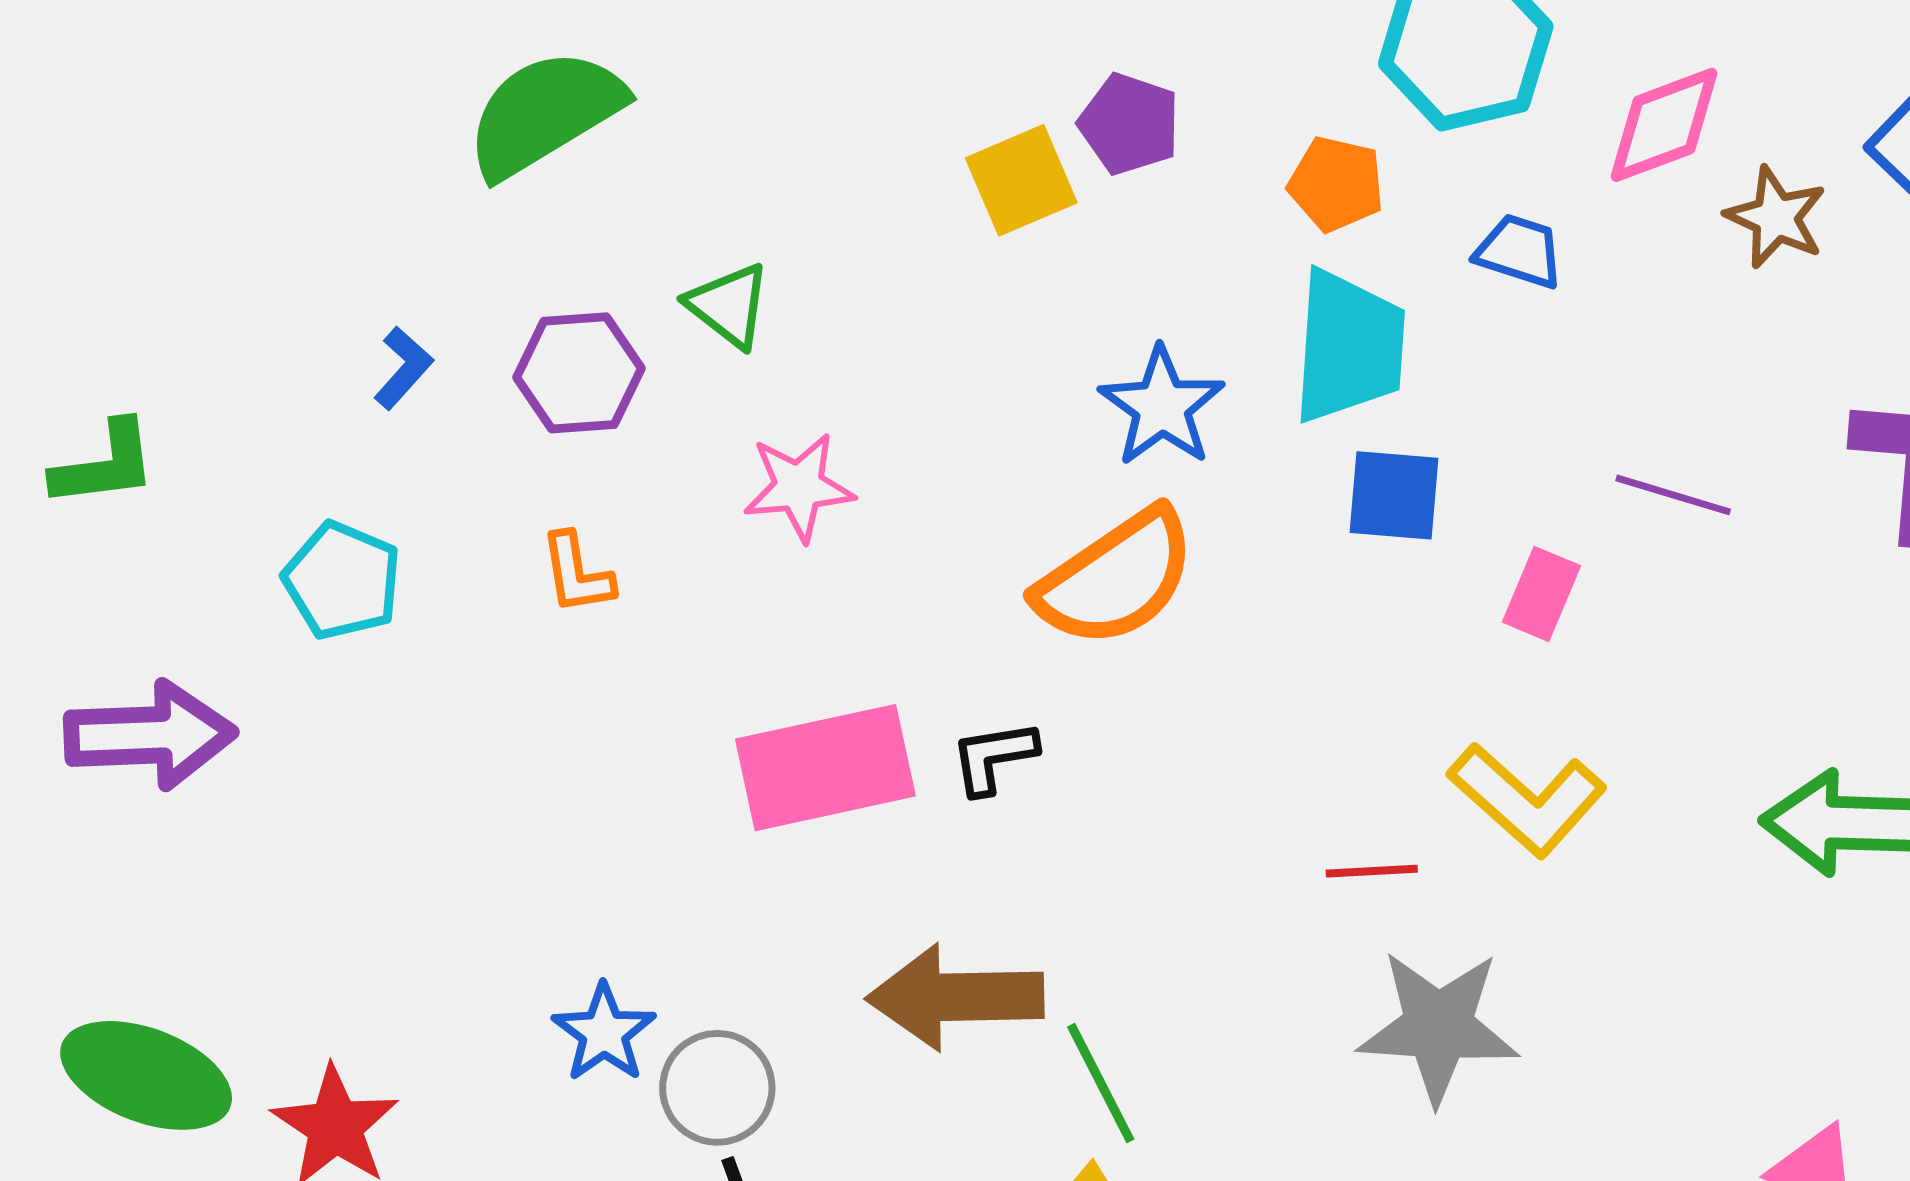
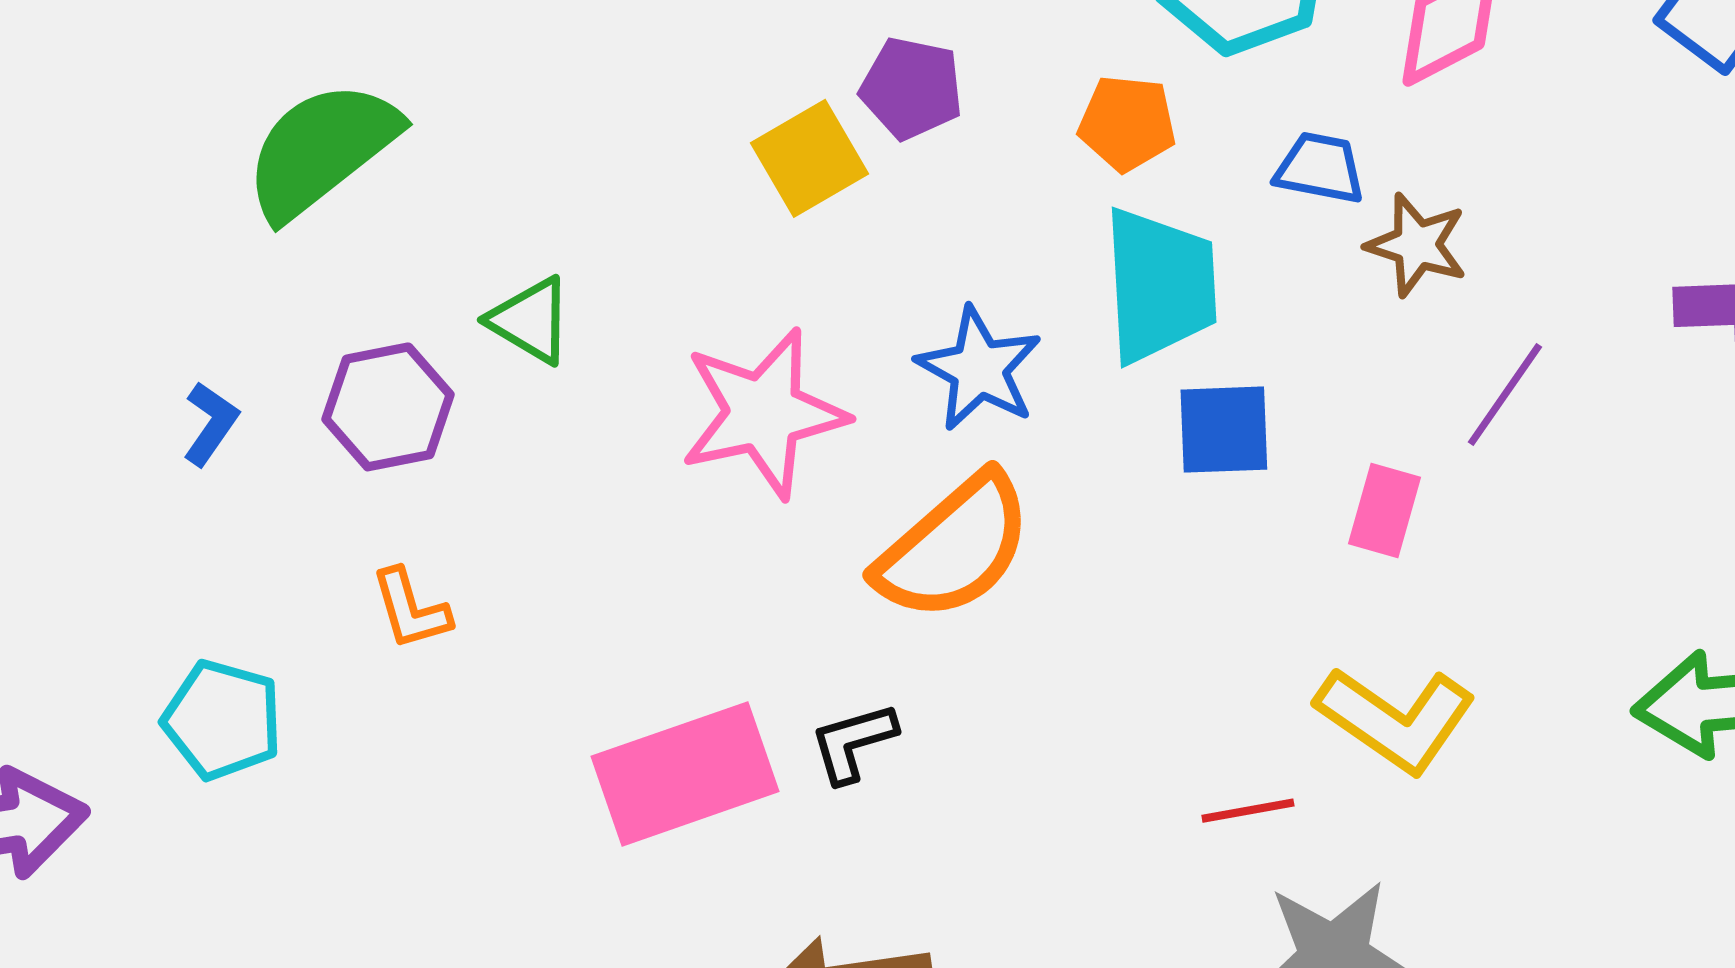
brown star: (1776, 217) -> (1417, 245), moved
pink star: (799, 487) -> (764, 413), moved, size x1.5
purple line: (1673, 495) -> (1505, 395), turned -65
cyan pentagon: (342, 581) -> (222, 720), moved

